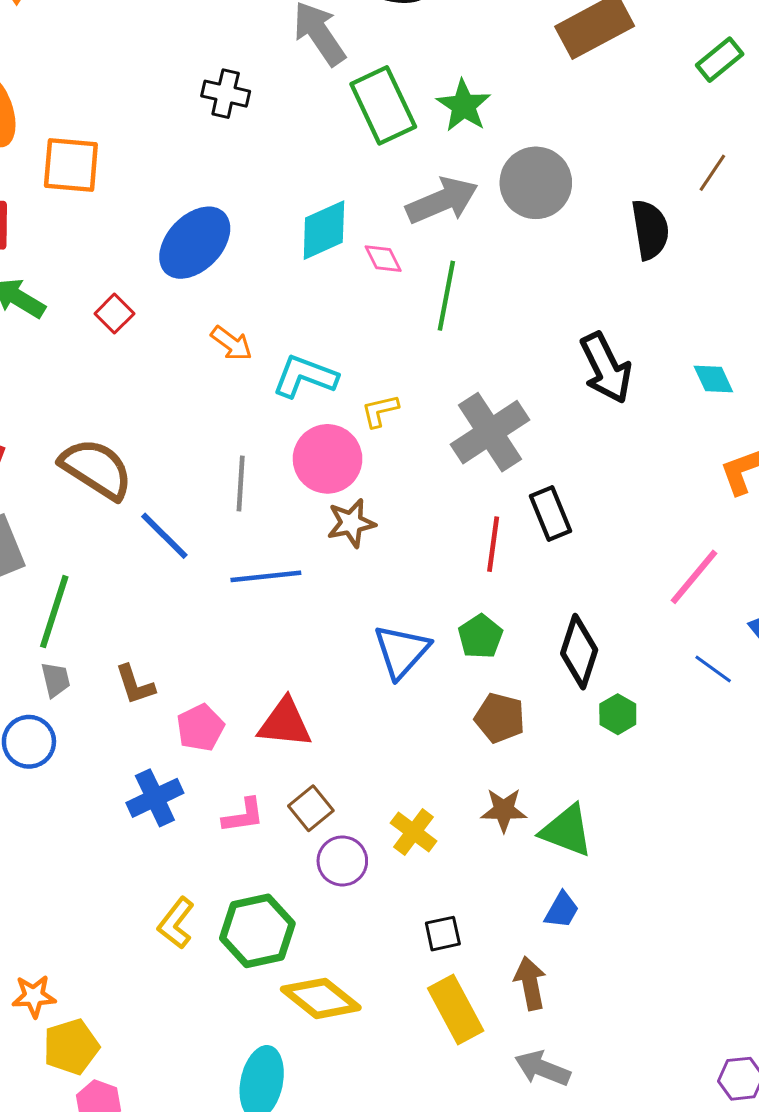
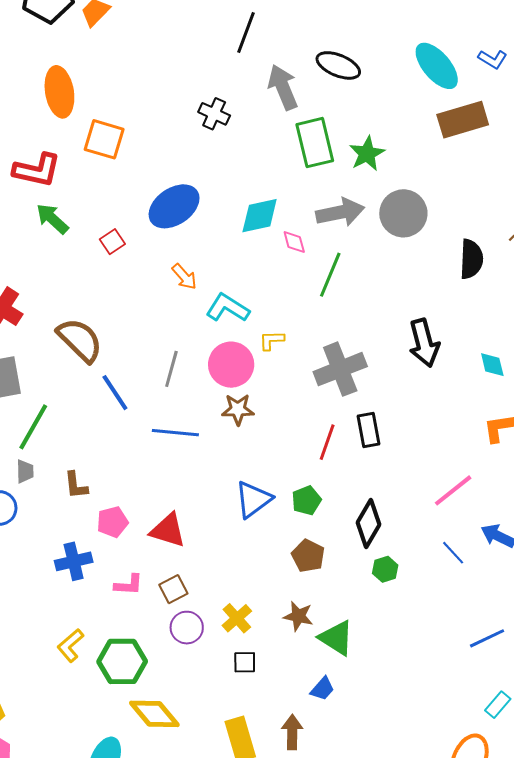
black square: (443, 934) -> (245, 662), moved

